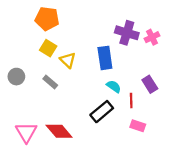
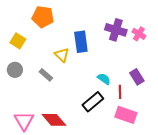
pink cross: (152, 37) -> (139, 34), turned -32
yellow square: (48, 48) -> (18, 41), moved
blue rectangle: (105, 58) -> (81, 42), moved
pink rectangle: (138, 126) -> (126, 115), size x1.5

